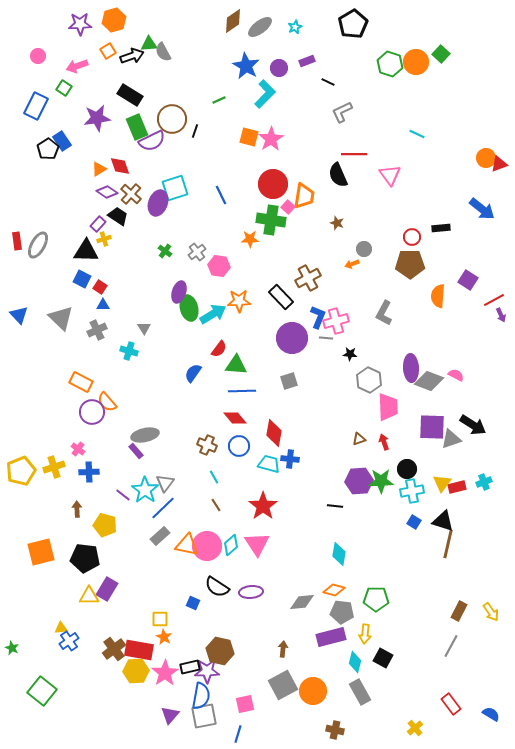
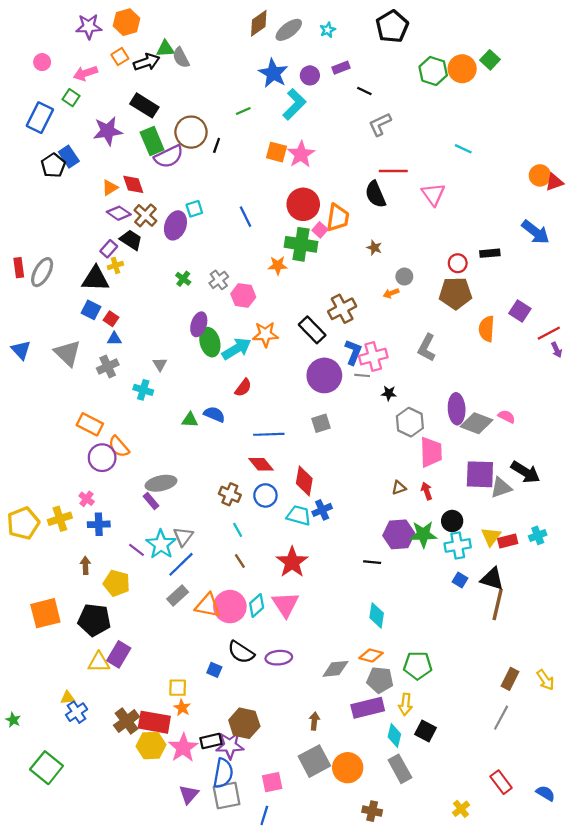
cyan square: (175, 188) -> (194, 209), size x0.6
green triangle: (236, 365) -> (190, 420), moved, size x0.7
blue semicircle: (193, 373) -> (214, 414), turned 78
blue cross: (290, 459) -> (322, 510), turned -30

